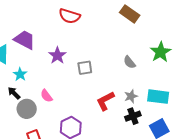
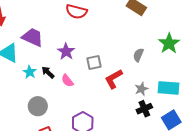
gray semicircle: (129, 62) -> (138, 55), turned 64
black arrow: (14, 93) -> (48, 72), moved
pink semicircle: (46, 96) -> (67, 81), moved
red L-shape: (105, 101) -> (114, 79), moved

